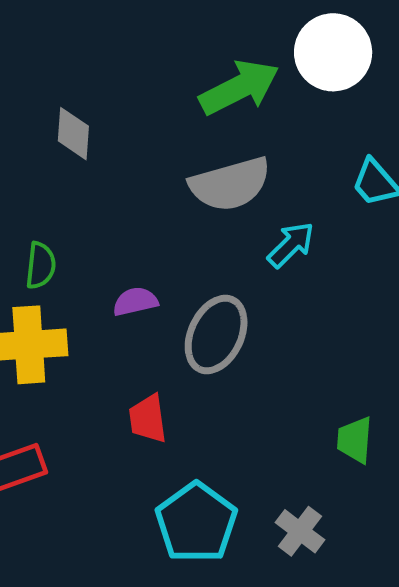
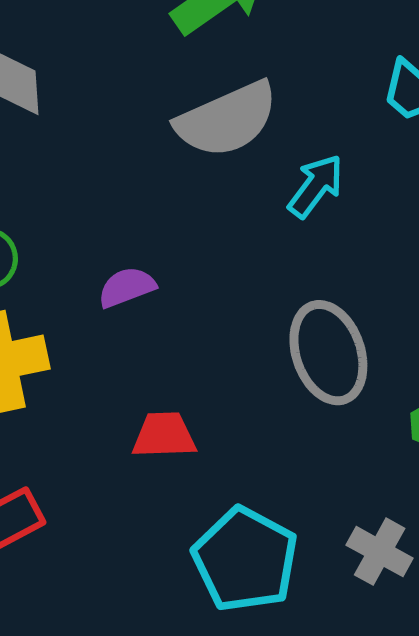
gray ellipse: (216, 335) -> (328, 353), moved, turned -36
red trapezoid: (148, 419) -> (164, 435), turned 104

